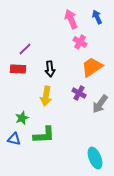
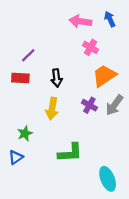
pink arrow: (71, 19) -> (80, 21), turned -60
gray arrow: (100, 104) -> (114, 105), moved
green L-shape: (44, 135) -> (70, 153), moved
blue triangle: (14, 139) -> (16, 157), turned -48

